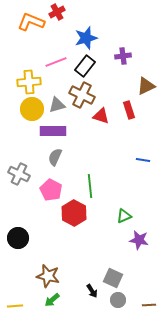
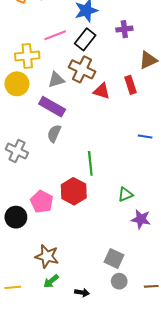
yellow circle: (32, 109) -> (17, 84), moved
purple rectangle: (53, 131) -> (52, 107), turned 30
pink pentagon: (51, 190) -> (42, 202), moved
black arrow: (92, 291) -> (82, 293), moved, turned -48

